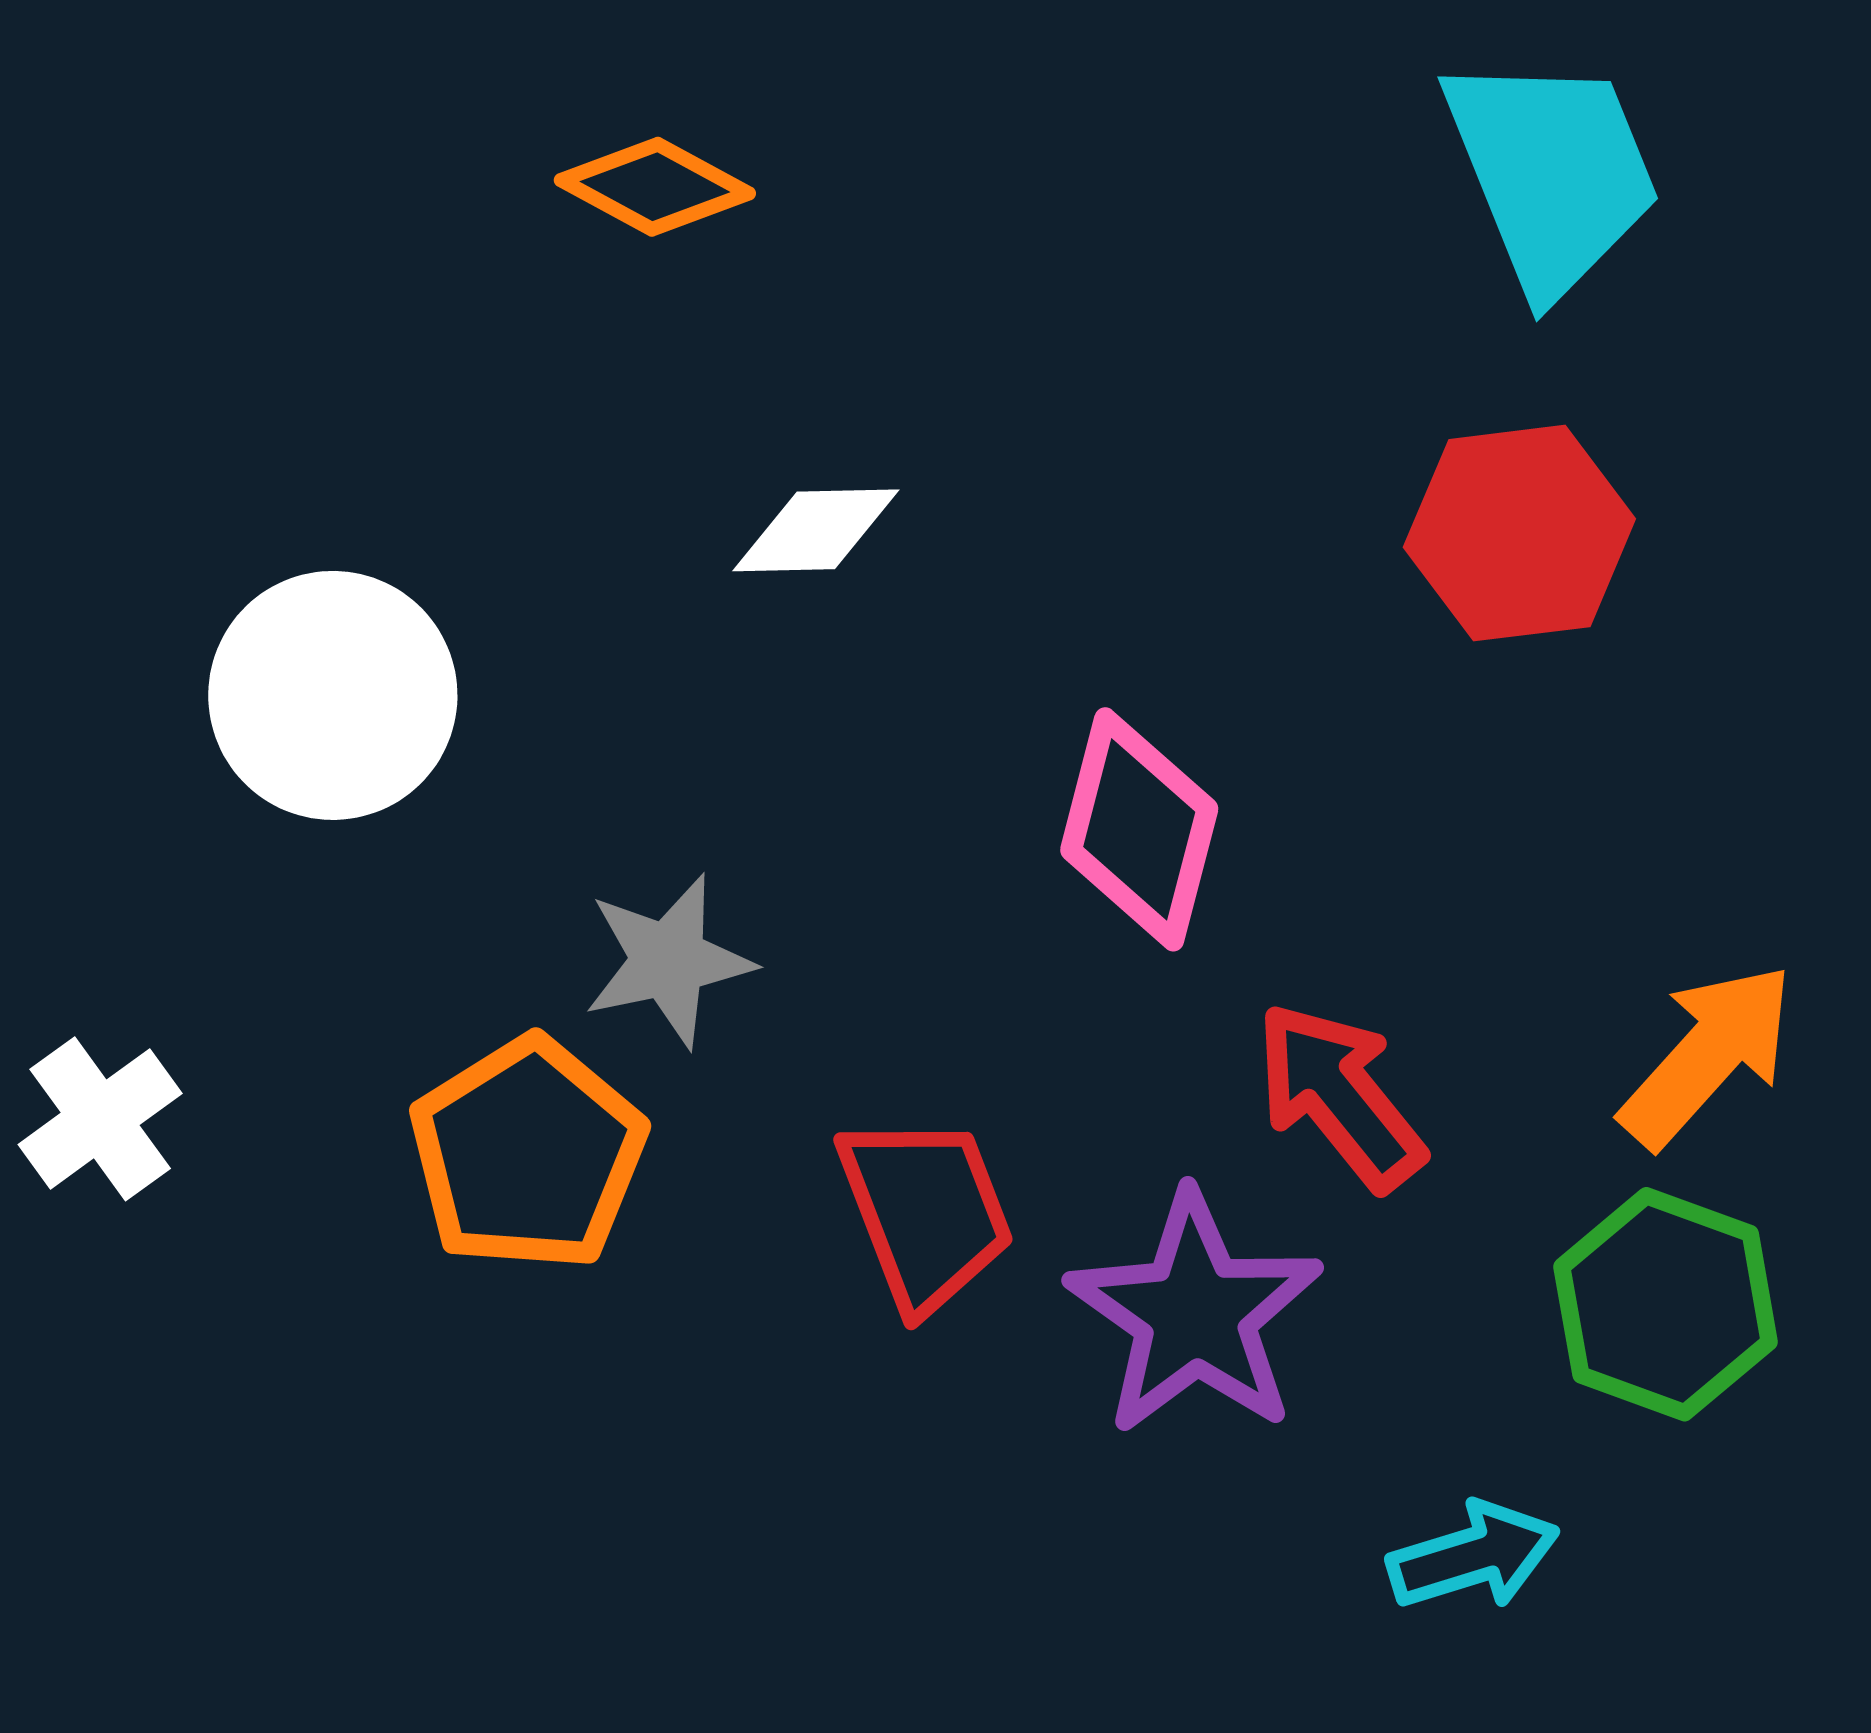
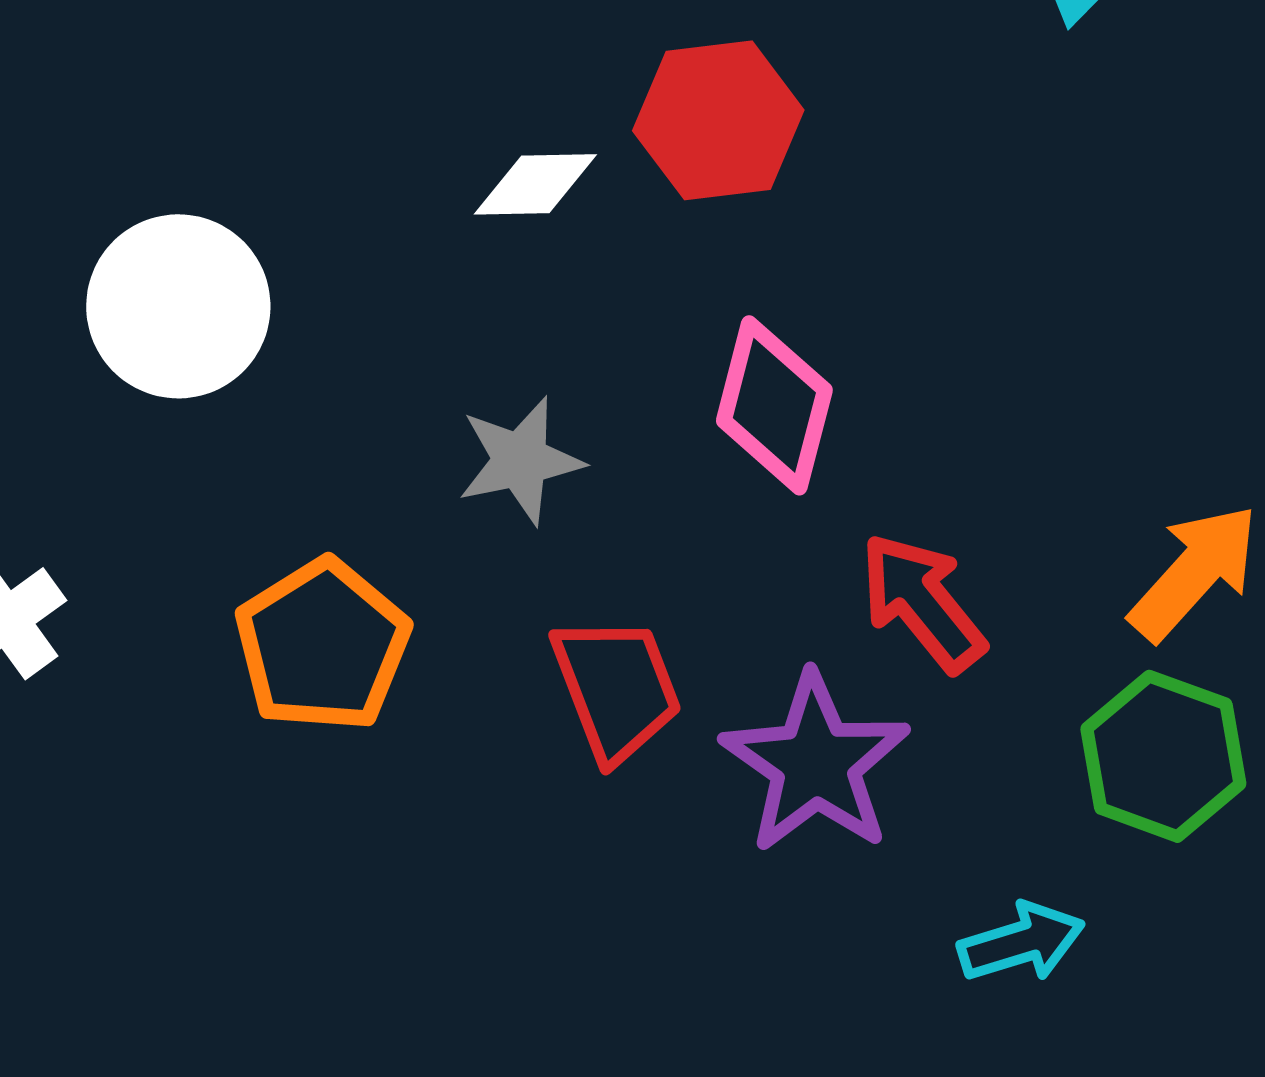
red hexagon: (1519, 533) -> (718, 120), moved
gray star: (668, 961) -> (520, 460), moved

